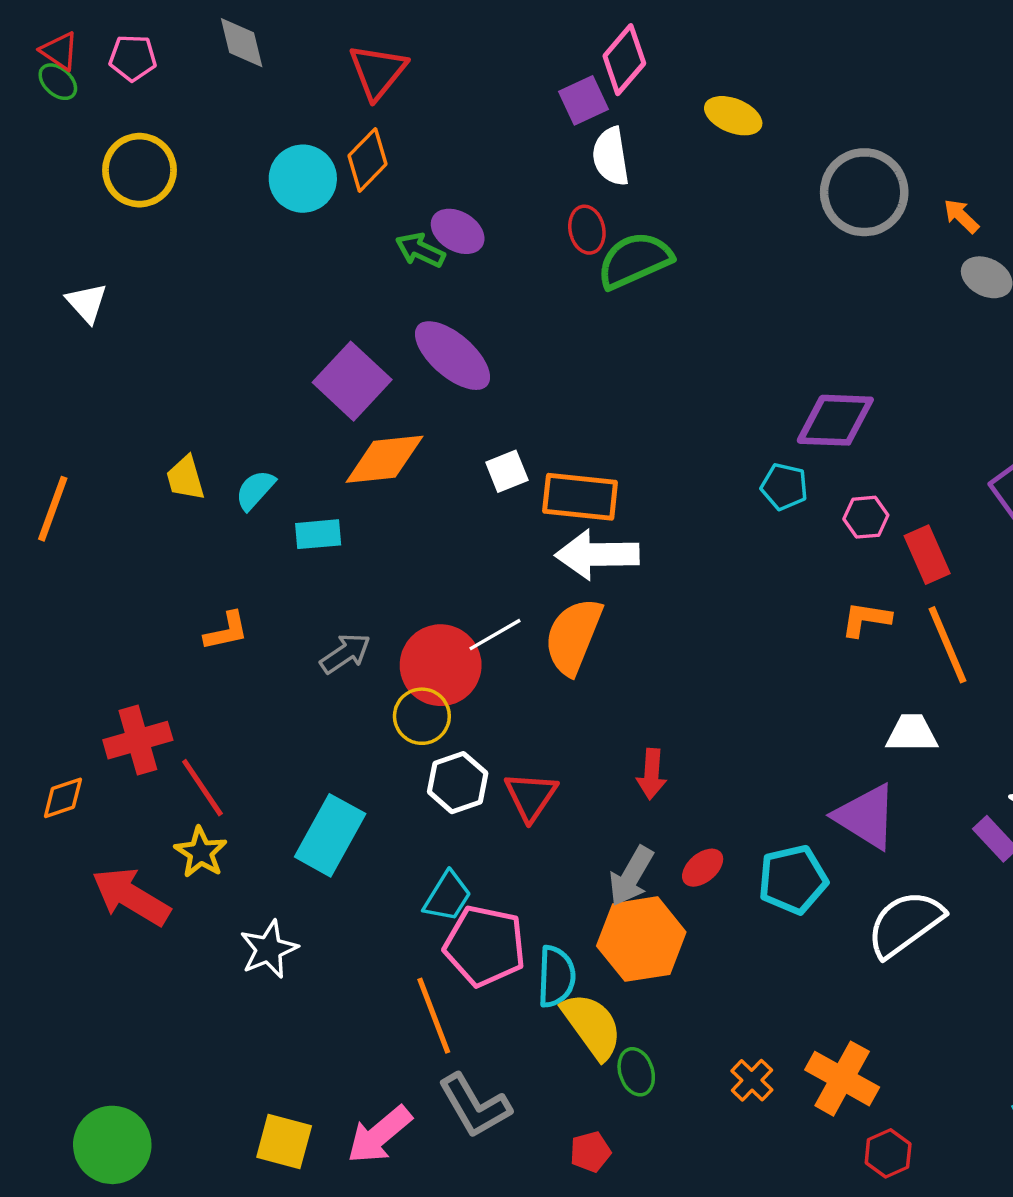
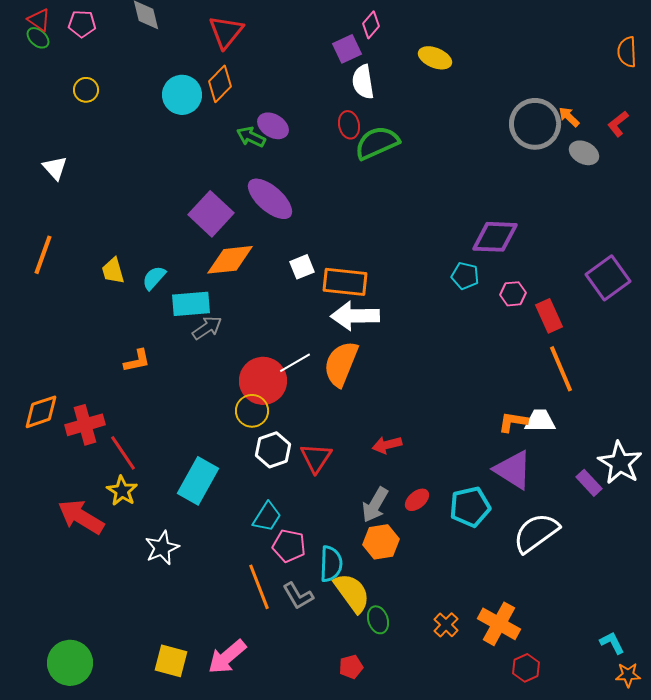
pink diamond: (624, 60) -> (371, 25), size x0.7
yellow circle: (139, 170) -> (86, 90), size x0.6
gray circle: (864, 192) -> (535, 124), moved
orange line: (53, 509) -> (43, 255), moved
cyan rectangle: (318, 534) -> (191, 304), size x1.4
orange L-shape: (866, 619) -> (513, 422), moved
gray arrow: (345, 653) -> (207, 328), moved
red arrow: (652, 774) -> (387, 445), turned 72
orange diamond: (63, 798) -> (41, 412), moved, size x1.4
orange hexagon: (641, 939) -> (381, 542), size x0.7
pink pentagon: (485, 946) -> (289, 546), size x0.7
gray L-shape: (475, 1106) -> (298, 596), moved, size x0.7

